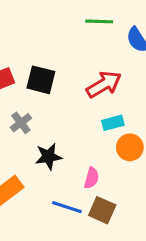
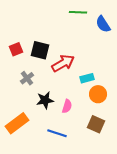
red arrow: (104, 84) -> (63, 63), moved
pink semicircle: (91, 178) -> (67, 106), moved
brown square: (102, 210) -> (96, 124), moved

